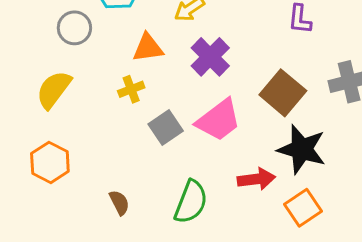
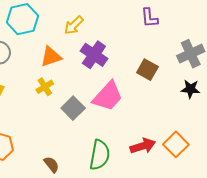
brown square: (283, 93) -> (147, 70), size x0.7
black star: (302, 149) -> (191, 89), moved, size x0.6
red arrow: (256, 179) -> (143, 146), moved

